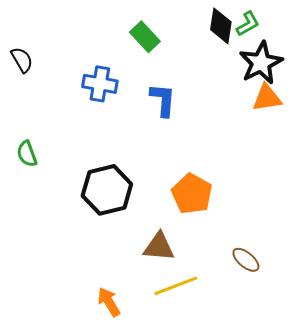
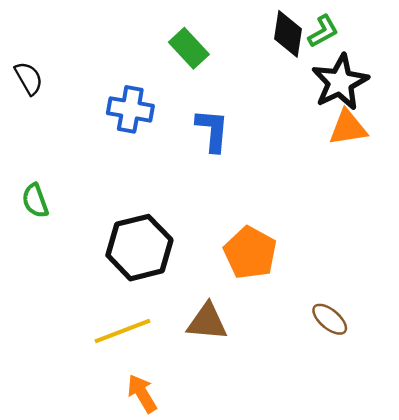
brown ellipse: (246, 260) -> (330, 319), moved
yellow line: (176, 286) -> (122, 331), moved

